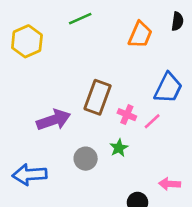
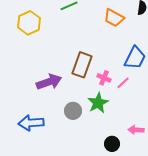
orange trapezoid: (140, 35) -> (114, 18), turned 95
green star: (119, 148) -> (98, 103), size x1.5

